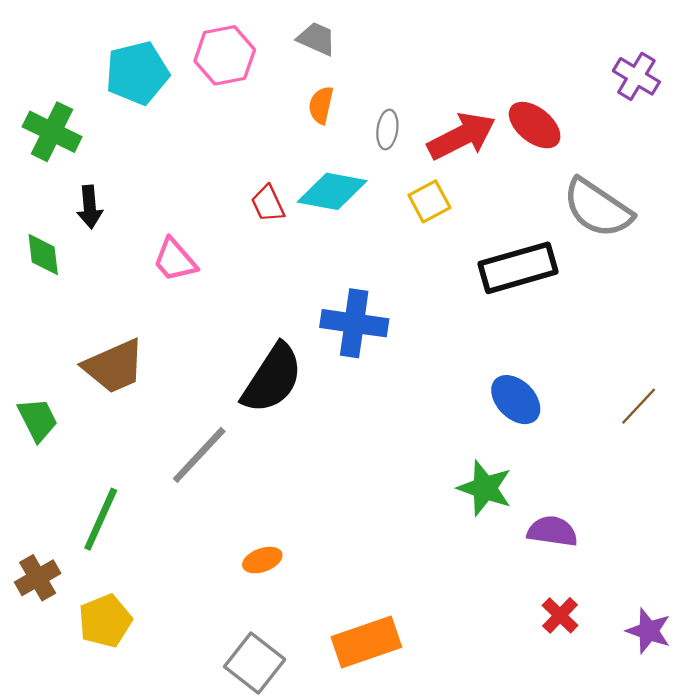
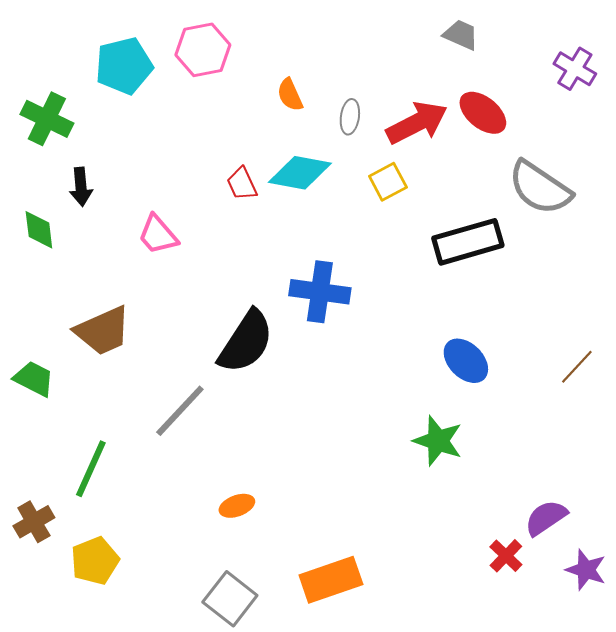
gray trapezoid: (317, 39) -> (461, 35), moved
orange semicircle: (321, 105) -> (290, 95), turned -36
green trapezoid: (38, 419) -> (34, 379), turned -36
purple semicircle: (552, 531) -> (546, 518), moved, turned -42

